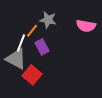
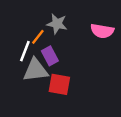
gray triangle: (16, 59) -> (36, 70), moved, turned -35
red square: (32, 75) -> (59, 84), moved, turned -30

